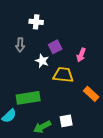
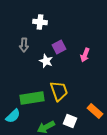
yellow trapezoid: (63, 75) -> (59, 91), moved, turned 65
orange rectangle: (91, 94) -> (95, 111), moved
white square: (66, 121) -> (70, 121), turned 32

